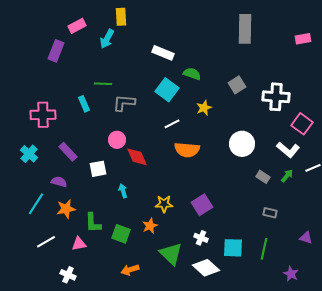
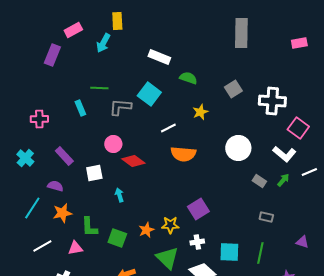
cyan square: (167, 90) -> (149, 94), moved
pink cross: (43, 115) -> (39, 119), size x0.7
red diamond: (137, 157) -> (133, 161), turned -30
yellow star: (164, 204) -> (170, 225), moved
white cross: (201, 238) -> (197, 242), turned -32

